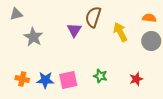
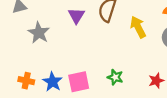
purple triangle: (74, 30) -> (76, 16), moved
blue star: (45, 80) -> (52, 82), turned 30

